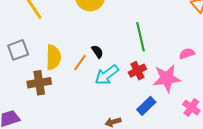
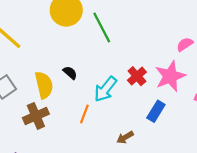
green line: (141, 37) -> (102, 28), moved
black semicircle: (97, 52) -> (70, 73), moved
orange line: (80, 63) -> (84, 114), moved

